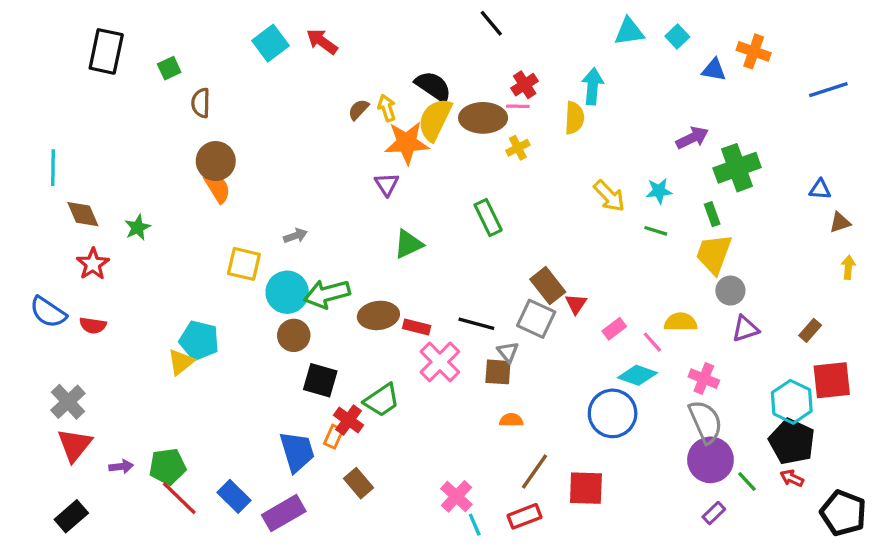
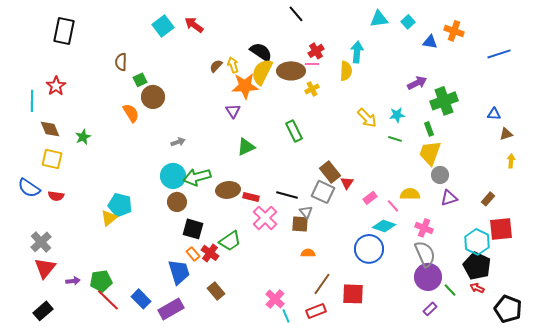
green square: (169, 68) -> (140, 80), moved
brown circle: (216, 161) -> (153, 97), moved
red star: (93, 264) -> (56, 86), moved
yellow square: (244, 264) -> (52, 159), moved
orange rectangle: (334, 437) -> (193, 254), moved, turned -64

